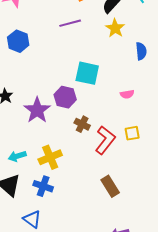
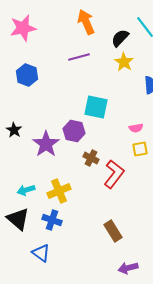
yellow square: (132, 133) -> (140, 149), moved
brown rectangle: (110, 186) -> (113, 231), moved

